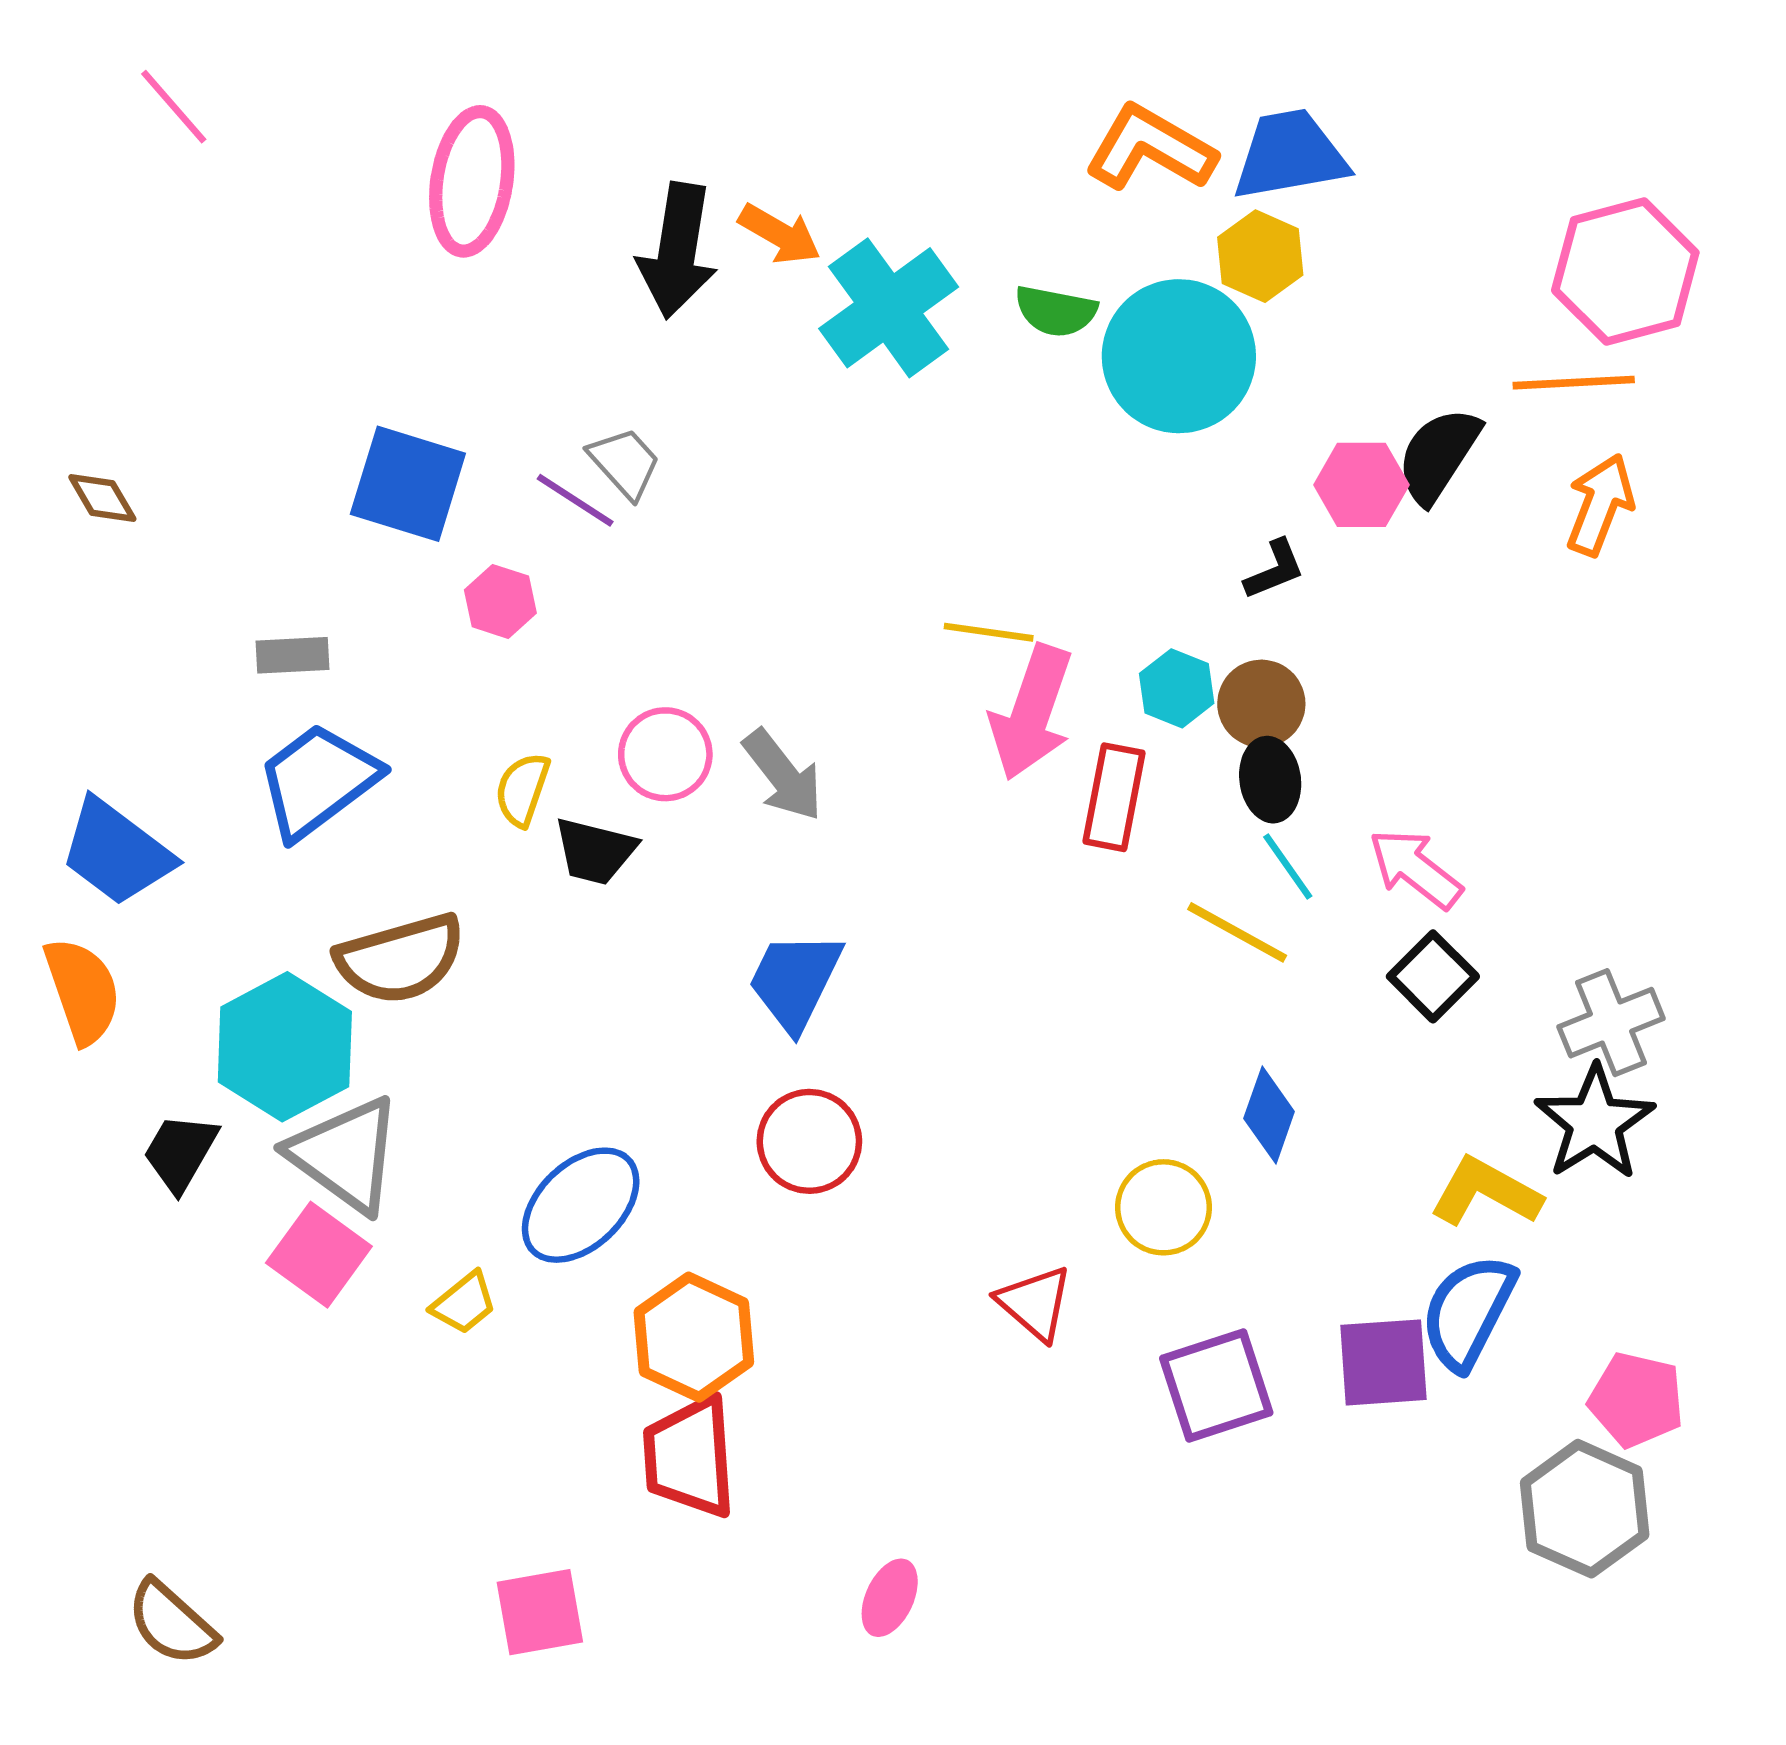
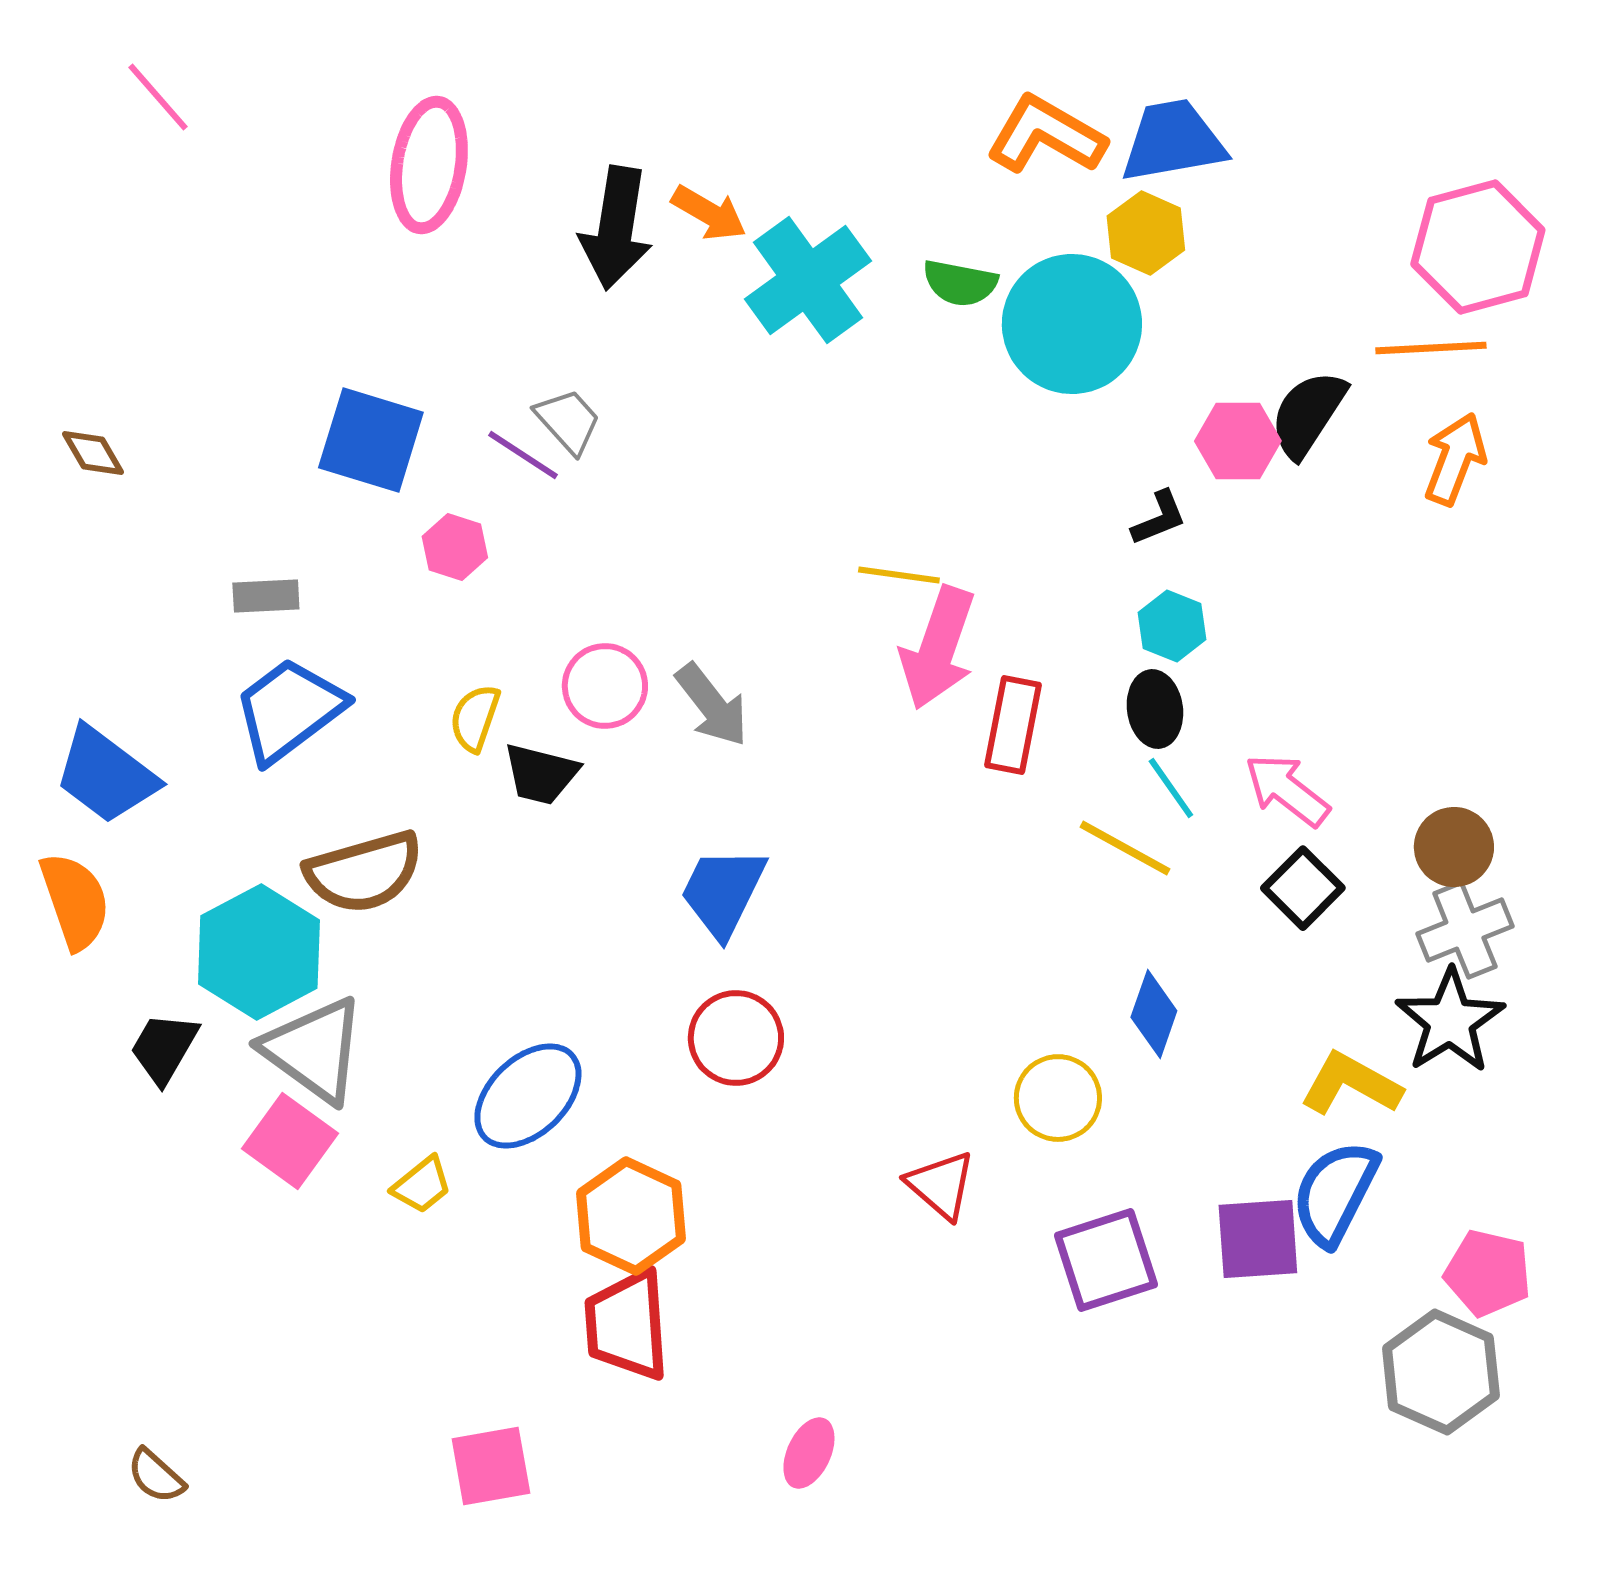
cyan hexagon: (1177, 688) -> (1172, 626), moved
brown circle: (1261, 704) -> (1454, 847), moved
brown semicircle: (172, 1623) -> (156, 1476), size x0.7

